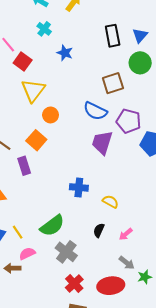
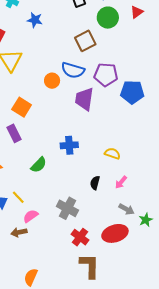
orange circle: (51, 115) -> (52, 81), moved
yellow semicircle: (110, 202) -> (112, 153), moved
green semicircle: (52, 226) -> (39, 165), moved, size x0.7

